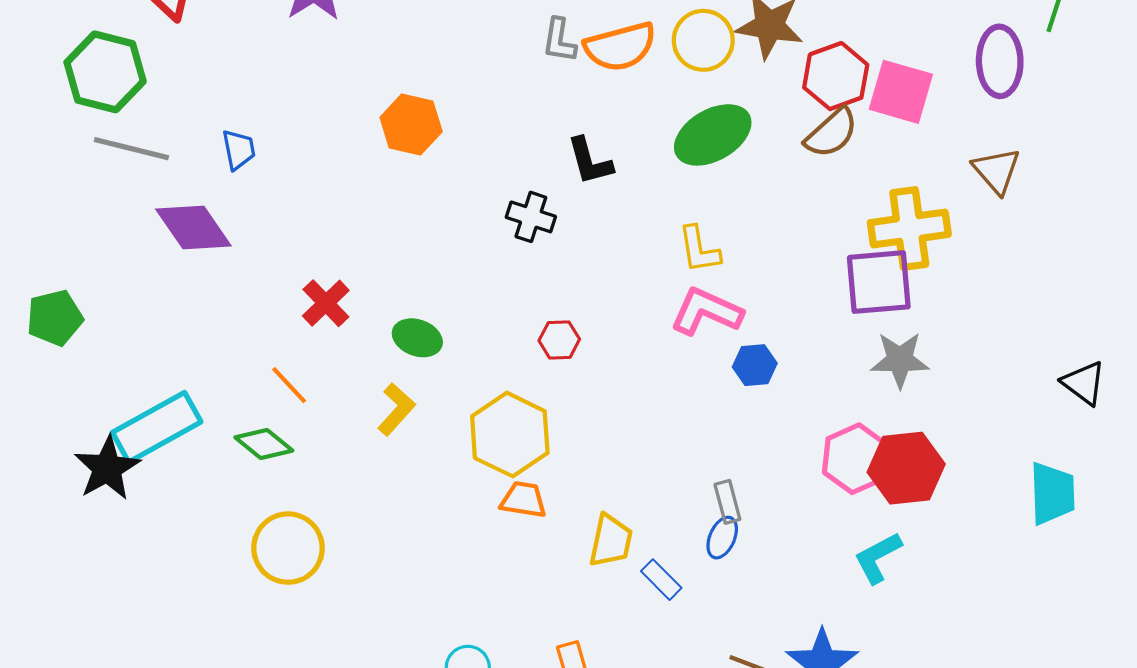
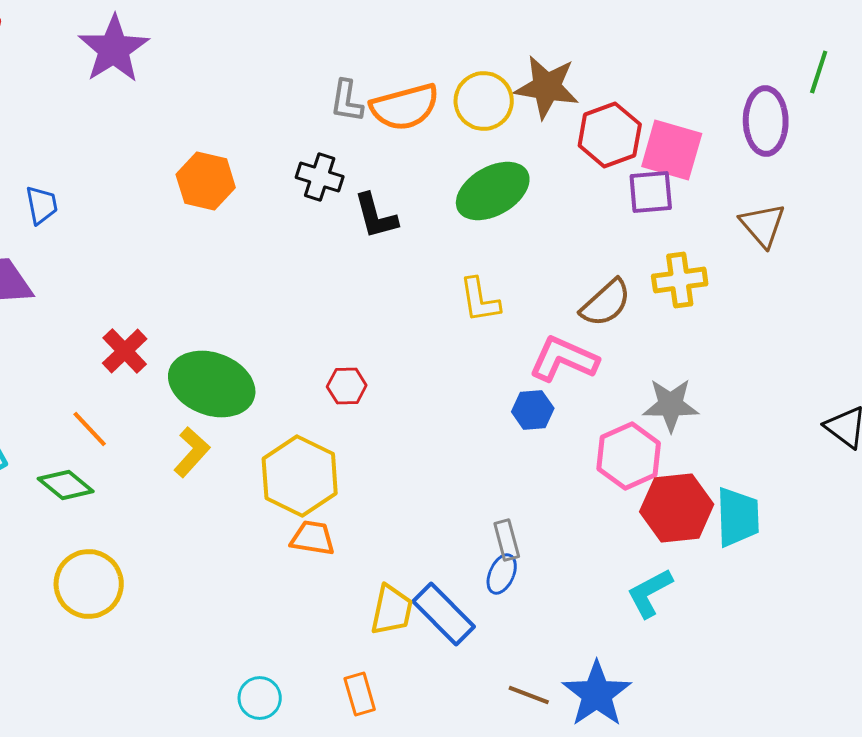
brown semicircle: (831, 133) -> (606, 303), moved
black cross: (531, 217) -> (320, 177), moved
yellow cross: (909, 228) -> (680, 280), size x0.7
purple square: (879, 282) -> (651, 192), moved, size x0.7
pink L-shape: (706, 312) -> (564, 359), moved
green ellipse: (417, 338) -> (212, 384), size x1.8
pink hexagon: (856, 459) -> (629, 456), moved
cyan trapezoid: (1052, 493) -> (738, 517), moved
yellow trapezoid: (611, 541) -> (392, 610), moved
blue rectangle: (661, 580) -> (444, 614), size x1.6

